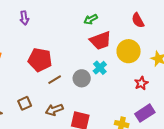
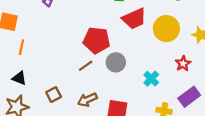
red pentagon: (40, 60) -> (97, 40), moved
cyan cross: (100, 68) -> (151, 79), moved

